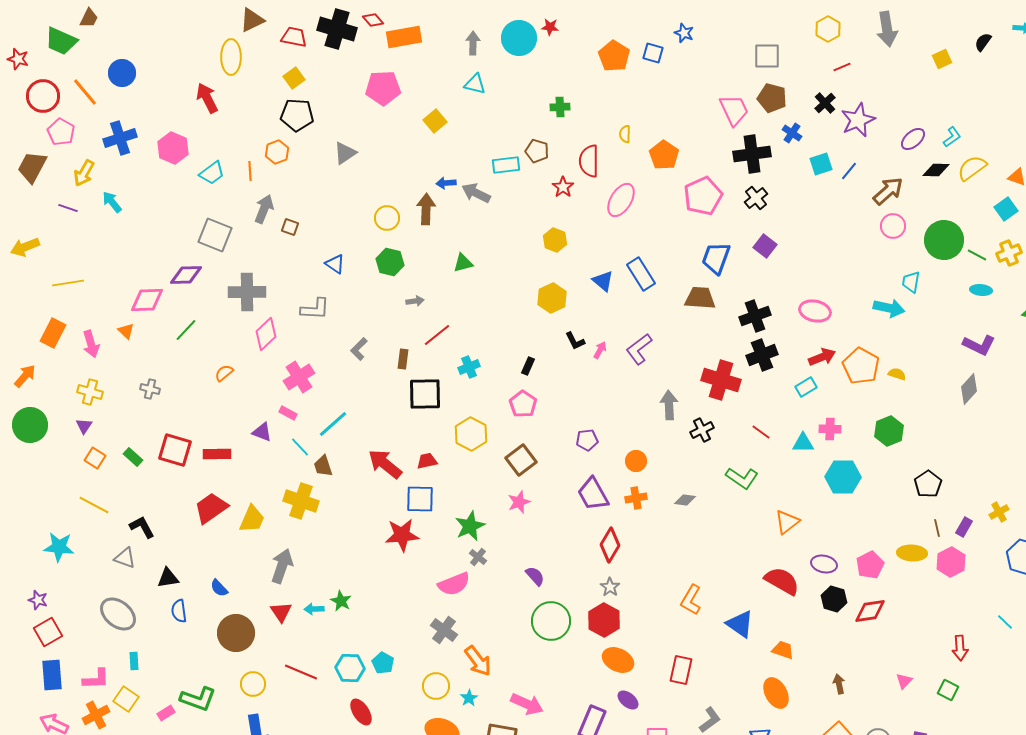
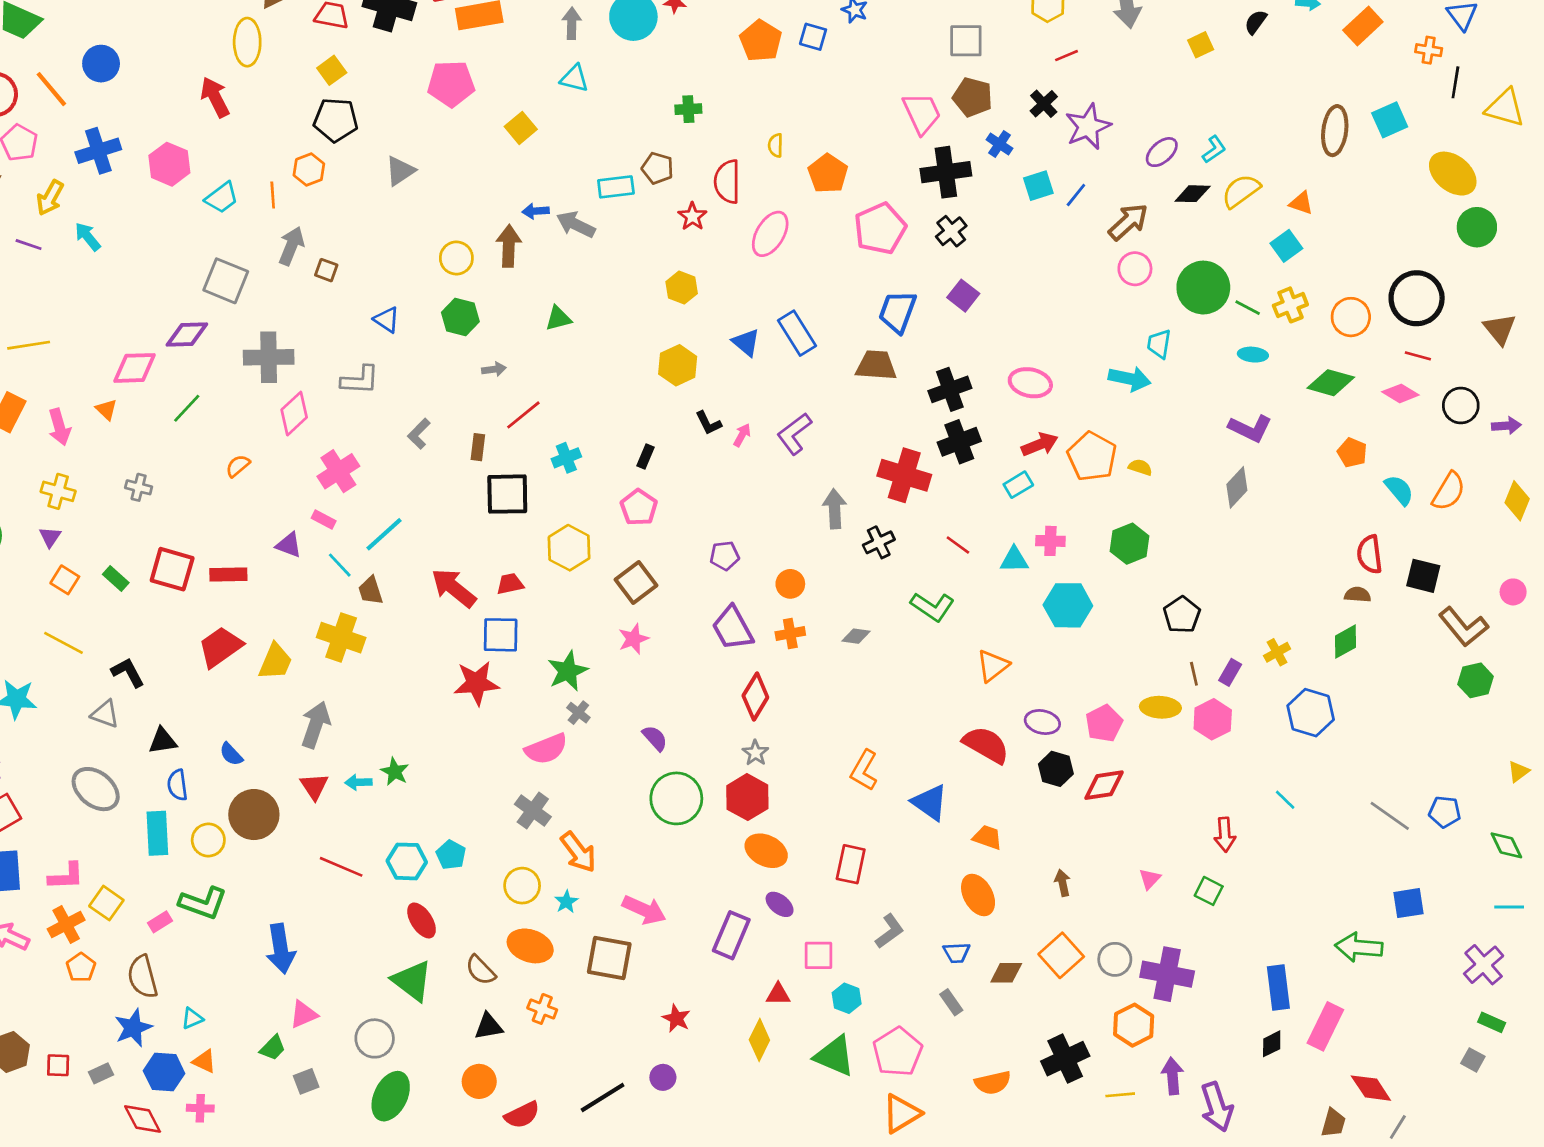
cyan rectangle: (134, 661) -> (157, 833), moved, size x1.8
yellow circle: (253, 684) -> (208, 840), moved

